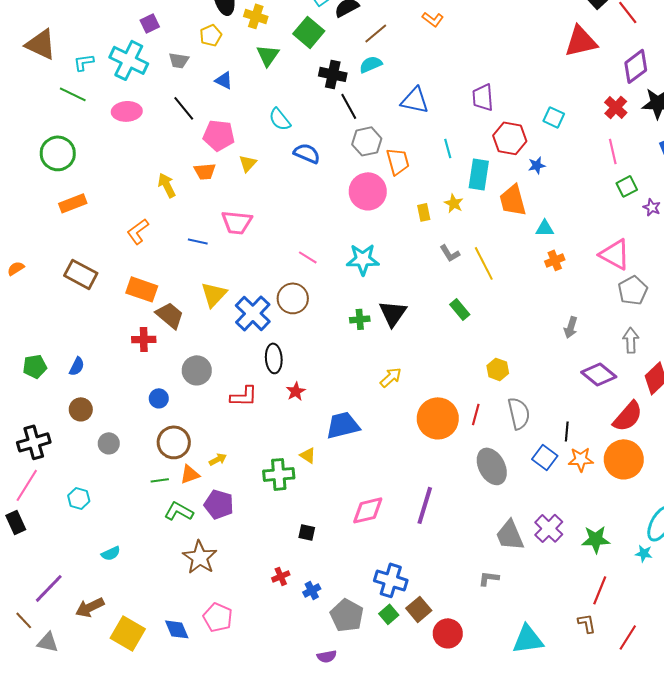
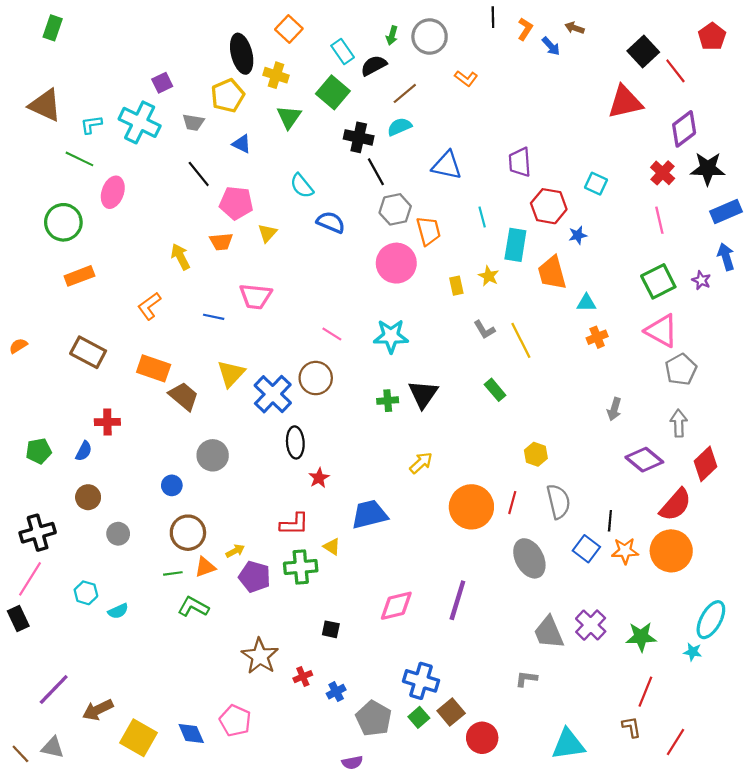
yellow pentagon: (211, 35) -> (228, 96), size x1.4
pink ellipse: (127, 111) -> (113, 192), moved, turned -68
green square: (627, 186) -> (658, 281), moved, size x1.5
red cross: (144, 339) -> (107, 422), moved
red L-shape: (244, 396) -> (294, 524), moved
purple pentagon: (219, 504) -> (255, 577), moved
cyan semicircle: (111, 553) -> (118, 611), moved
brown star: (200, 557) -> (260, 656), moved
brown line: (24, 620) -> (20, 754), moved

